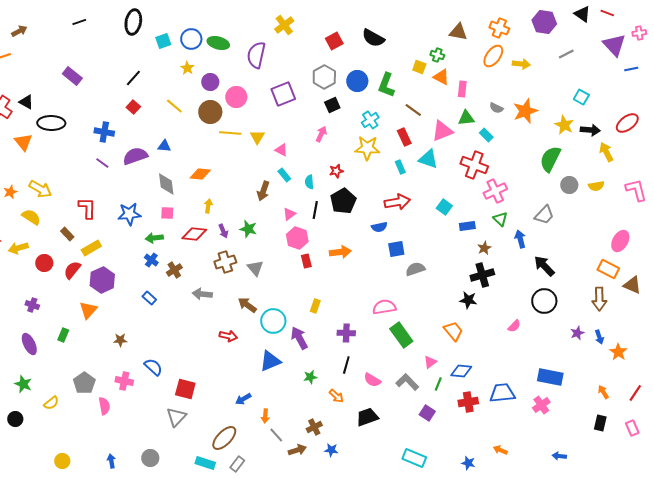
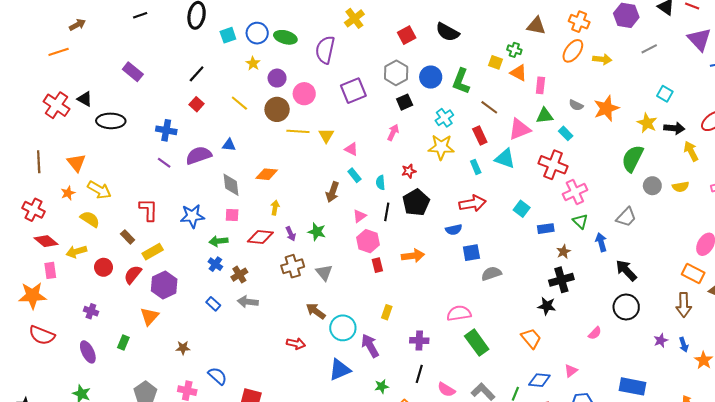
orange triangle: (23, 142) -> (76, 163), moved
gray arrow: (202, 294) -> (248, 302), moved
pink triangle: (430, 362) -> (571, 371), moved

